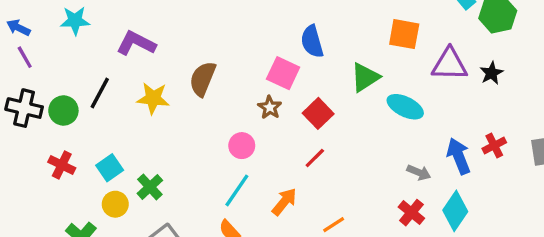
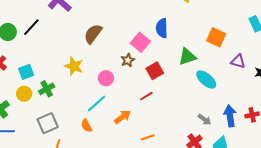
purple triangle: (449, 64) -> (238, 61), size x0.7
yellow star: (153, 98) -> (74, 66), moved

